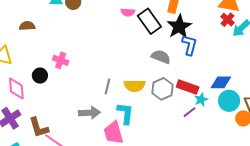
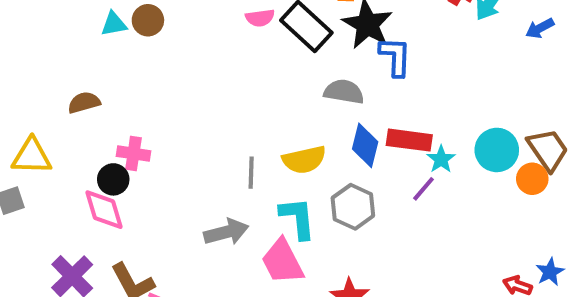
brown semicircle: (27, 26) -> (84, 102), moved
pink cross: (61, 60) -> (133, 154), moved
blue diamond: (221, 82) -> (365, 145), moved, turned -65
pink diamond: (16, 88) -> (104, 210), moved
gray hexagon: (162, 89) -> (353, 207), moved

